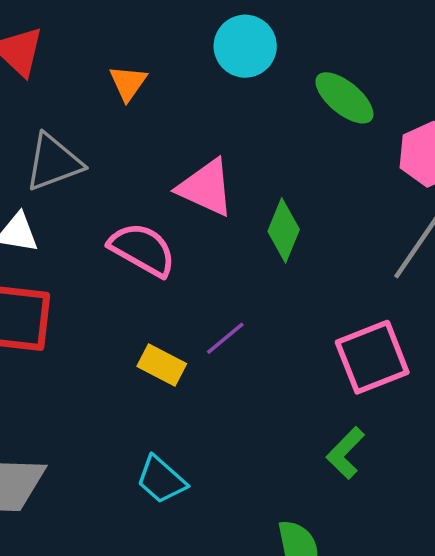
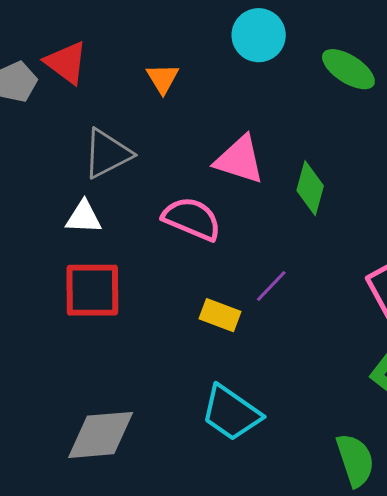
cyan trapezoid: (161, 480) -> (231, 413), size x1.4

